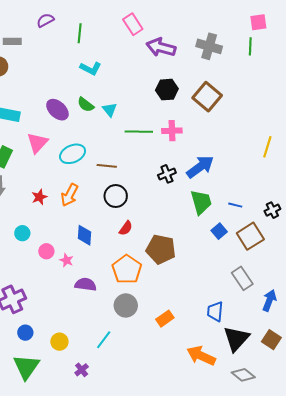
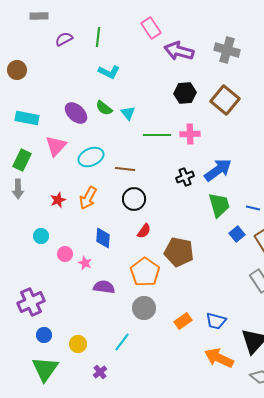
purple semicircle: (45, 20) -> (64, 39), moved
gray rectangle: (12, 41) -> (39, 16), moved
blue trapezoid: (215, 312) -> (216, 321), moved, turned -80

